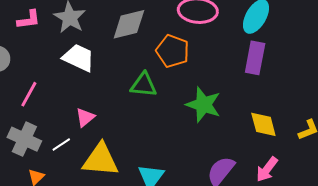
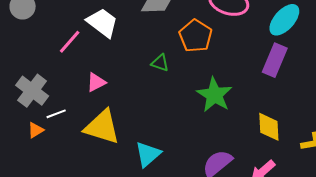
green triangle: (144, 85) -> (160, 63), size x0.7
pink line: (29, 94) -> (70, 42), moved
white line: (61, 145) -> (56, 114), moved

